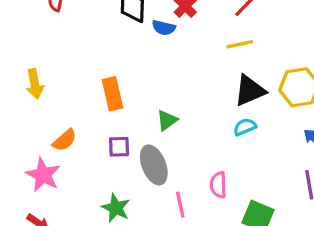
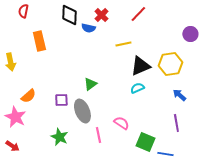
yellow line: (240, 44) -> (123, 44), moved
orange rectangle: (112, 94) -> (39, 41), moved
pink semicircle: (218, 185) -> (121, 123), turned 126

